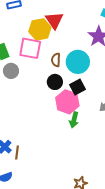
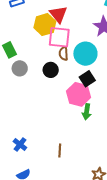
pink square: (30, 48) -> (59, 37), moved
black circle: (55, 82) -> (51, 70), moved
brown line: (17, 152) -> (60, 150), moved

